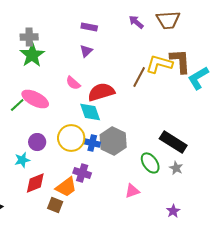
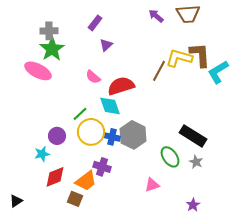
purple rectangle: (89, 27) -> (95, 23), moved, turned -63
pink ellipse: (35, 99) -> (38, 71), moved
green line: (17, 105) -> (80, 114), moved

